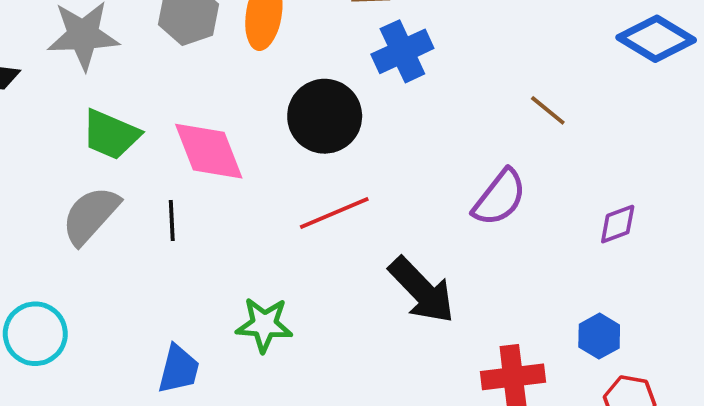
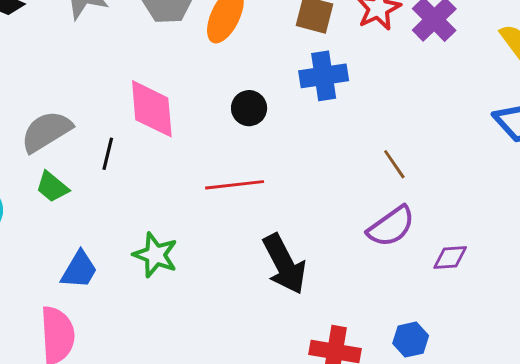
brown line: (548, 110) -> (394, 164), moved
black circle: (325, 116) -> (249, 108), size x0.6
green trapezoid: (111, 135) -> (52, 187), moved, size x0.7
purple semicircle: (500, 198) -> (391, 226), moved

